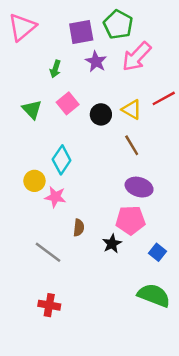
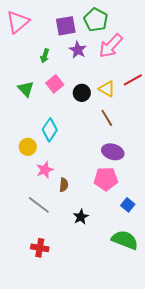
pink star: (55, 197) -> (45, 170), moved, turned -30
black star: (112, 244) -> (81, 217), moved

